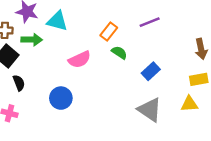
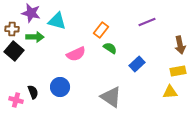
purple line: (150, 22) -> (147, 22), moved
black semicircle: (19, 83) -> (33, 92), moved
gray triangle: (150, 110) -> (111, 97), moved

